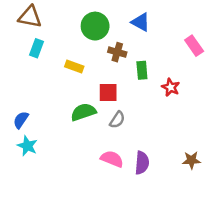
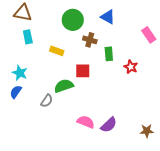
cyan rectangle: (36, 48) -> (28, 37), turned -32
gray semicircle: (117, 120) -> (47, 101), moved
cyan star: (27, 146) -> (20, 73), moved
brown star: (191, 160) -> (147, 131), moved
purple semicircle: (142, 163) -> (109, 125), turned 42

